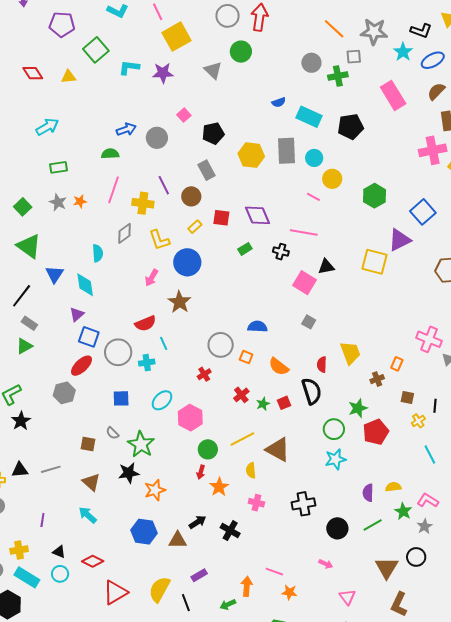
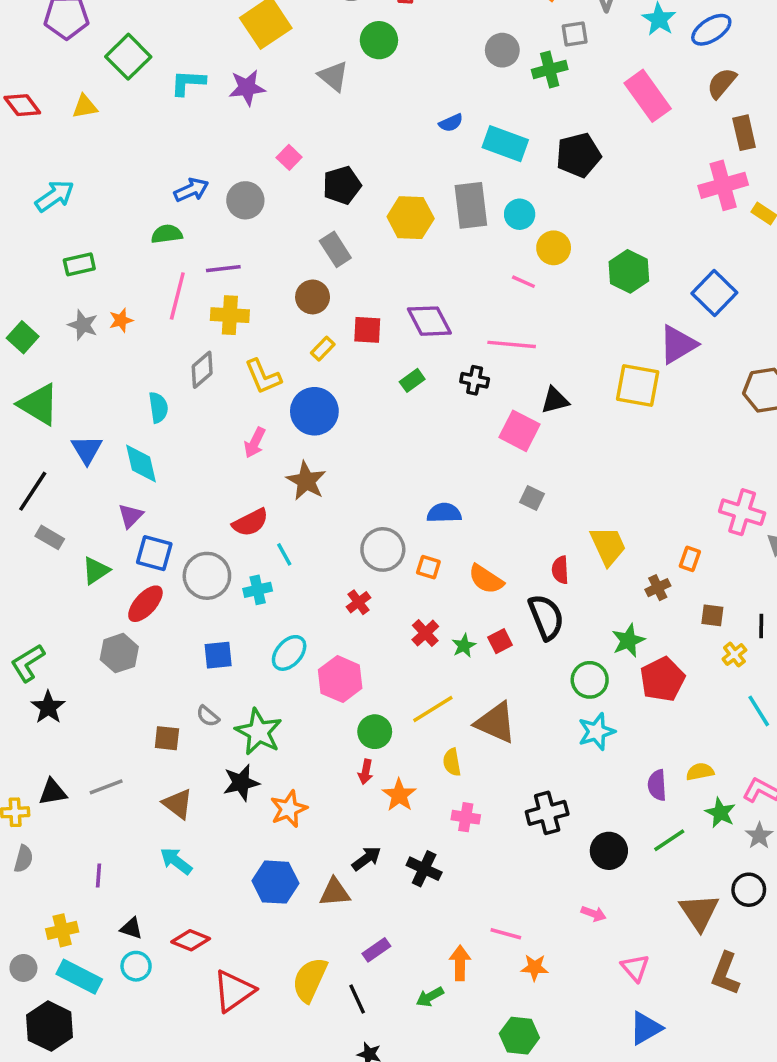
purple line: (164, 185) -> (223, 269), moved, turned -66
green triangle: (24, 346) -> (96, 571), moved

